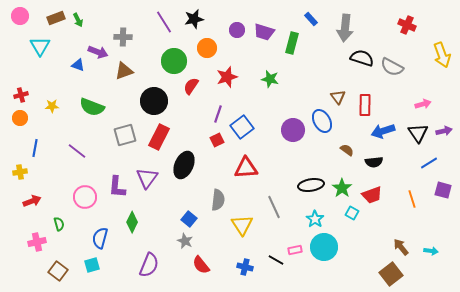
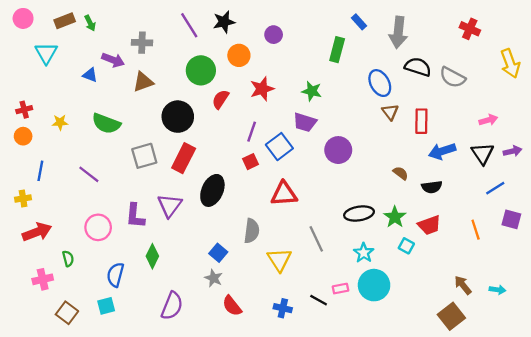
purple trapezoid: (264, 32) -> (305, 122), moved
blue ellipse: (322, 121) -> (380, 83), moved
red arrow: (32, 201) -> (37, 232), size x1.4

